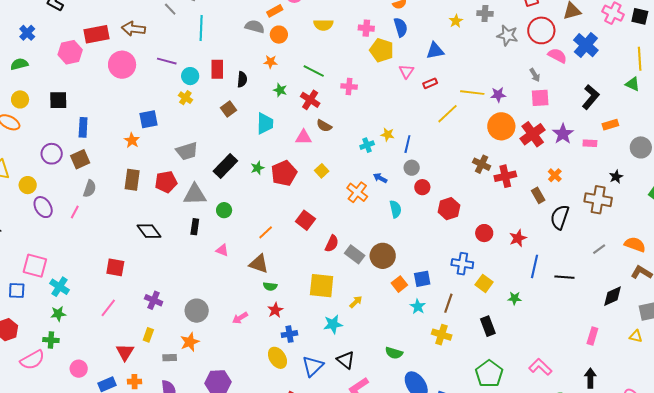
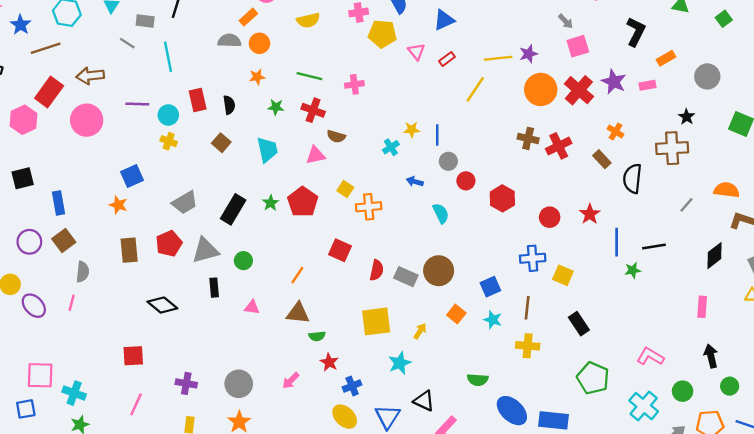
red rectangle: (97, 34) -> (49, 92), turned -30
orange cross: (357, 192) -> (369, 207), moved, turned -30
orange square: (399, 284) -> (456, 314), moved
green star: (514, 298) -> (633, 270), moved

